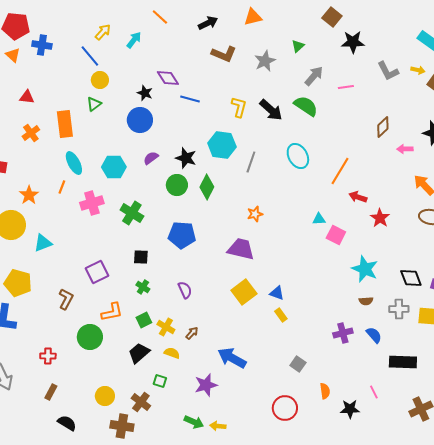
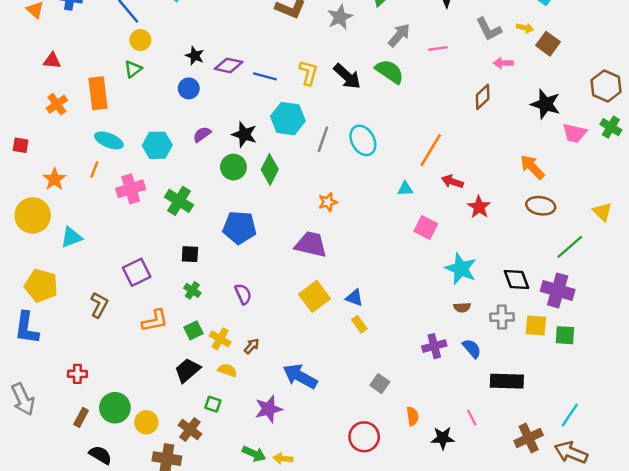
purple diamond: (168, 78) -> (229, 65), moved, turned -45
blue line: (190, 99) -> (265, 76), moved
blue circle: (140, 120) -> (189, 88), size x0.7
pink arrow: (405, 149) -> (503, 63), moved
cyan ellipse: (298, 156) -> (363, 140), moved
cyan ellipse: (74, 163) -> (109, 140), turned -40
cyan triangle: (319, 219) -> (405, 189), moved
green circle: (90, 337) -> (115, 408), moved

